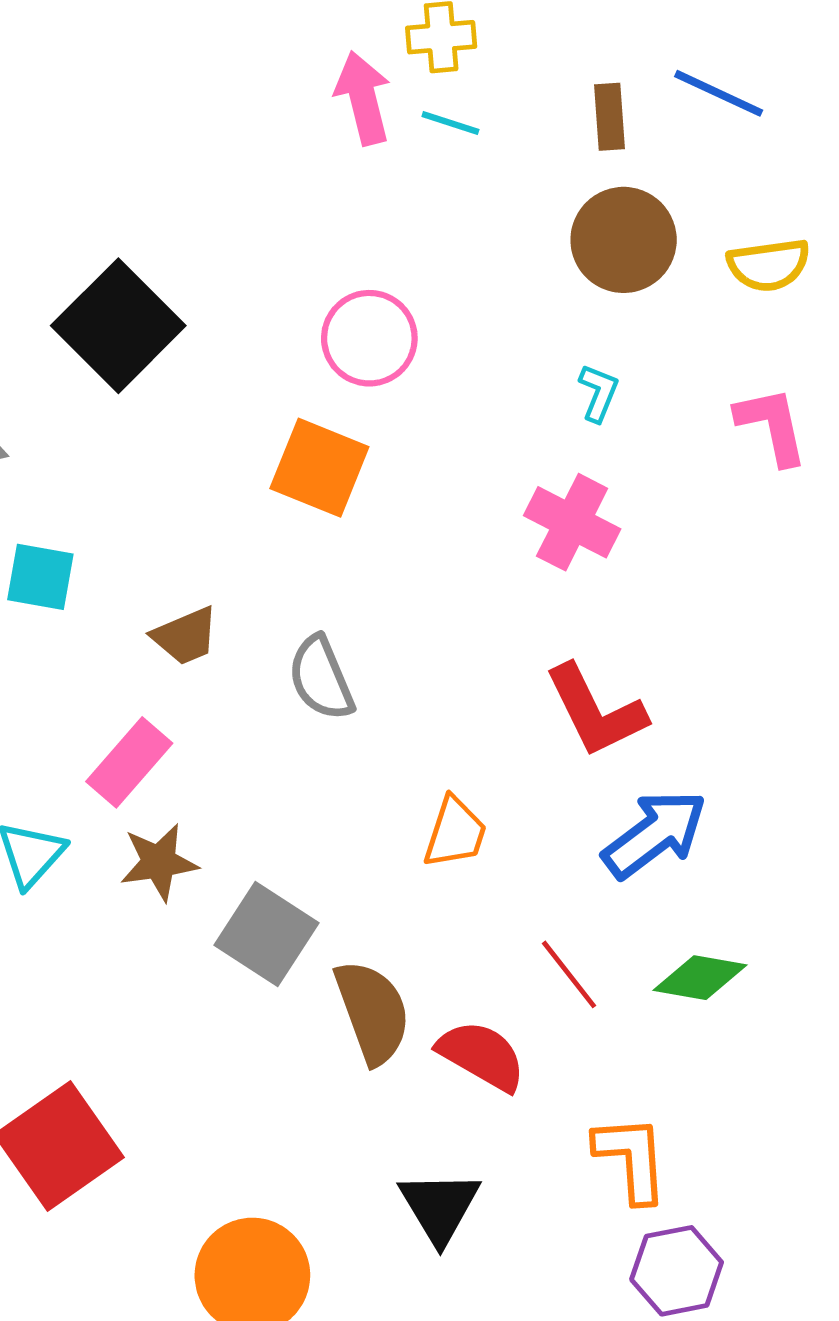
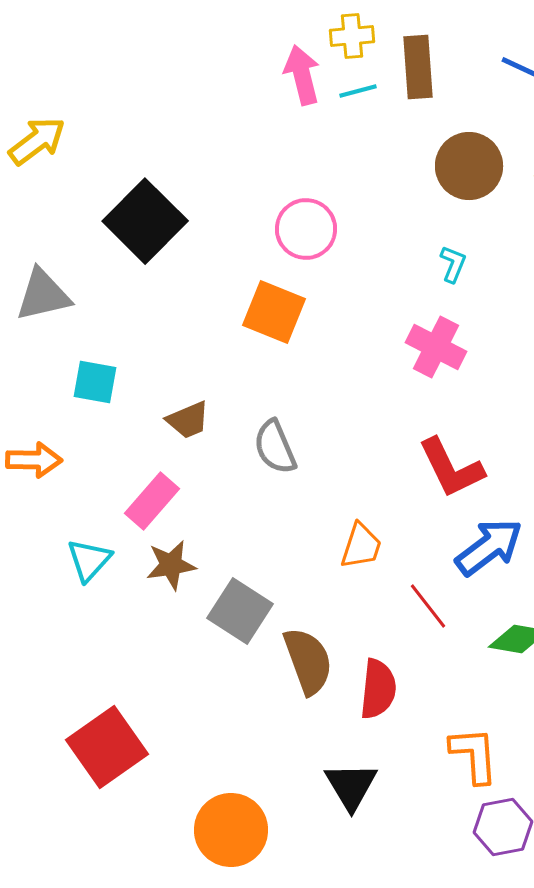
brown rectangle: (610, 117) -> (418, 67), moved, size x1.5
cyan line: (450, 123) -> (358, 91), turned -33
red line: (569, 974) -> (428, 606), moved
red semicircle: (482, 1056) -> (378, 689), turned 66

